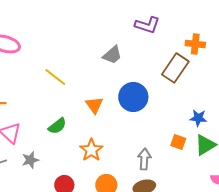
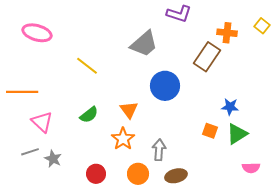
gray trapezoid: (112, 55) -> (144, 44), size x1.4
orange triangle: (94, 105) -> (129, 110), moved
gray arrow: (144, 159) -> (159, 150), moved
gray star: (30, 160) -> (53, 159), moved, turned -30

